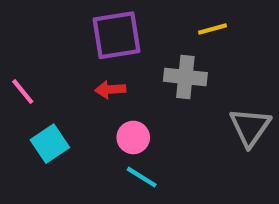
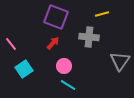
purple square: (117, 35) -> (56, 17), turned 30
red arrow: (110, 89) -> (53, 43), turned 136

